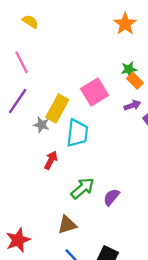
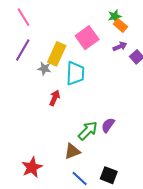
green arrow: (83, 188) -> (88, 131), moved

